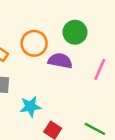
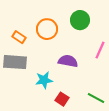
purple semicircle: (60, 61) -> (68, 61), moved

